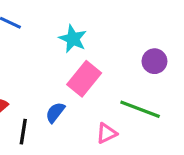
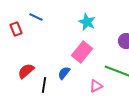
cyan star: (73, 39) -> (87, 22), moved

